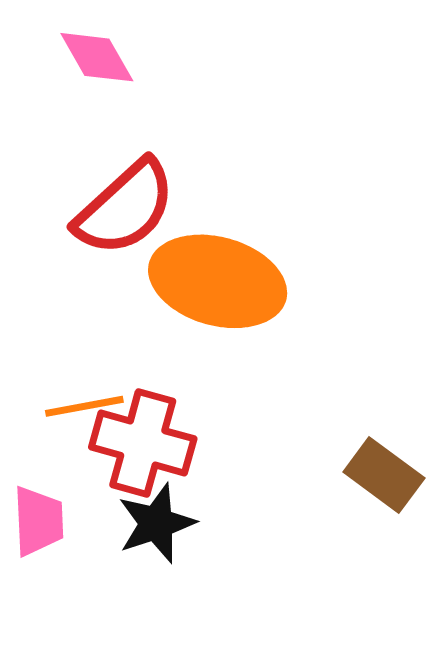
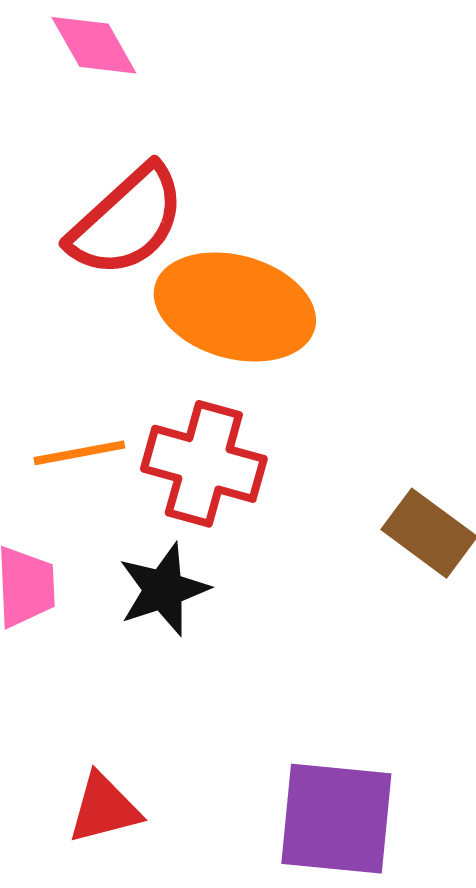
red cross: (143, 443) -> (204, 464), moved

